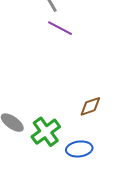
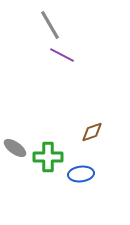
green cross: (46, 132) -> (48, 157), turned 36

